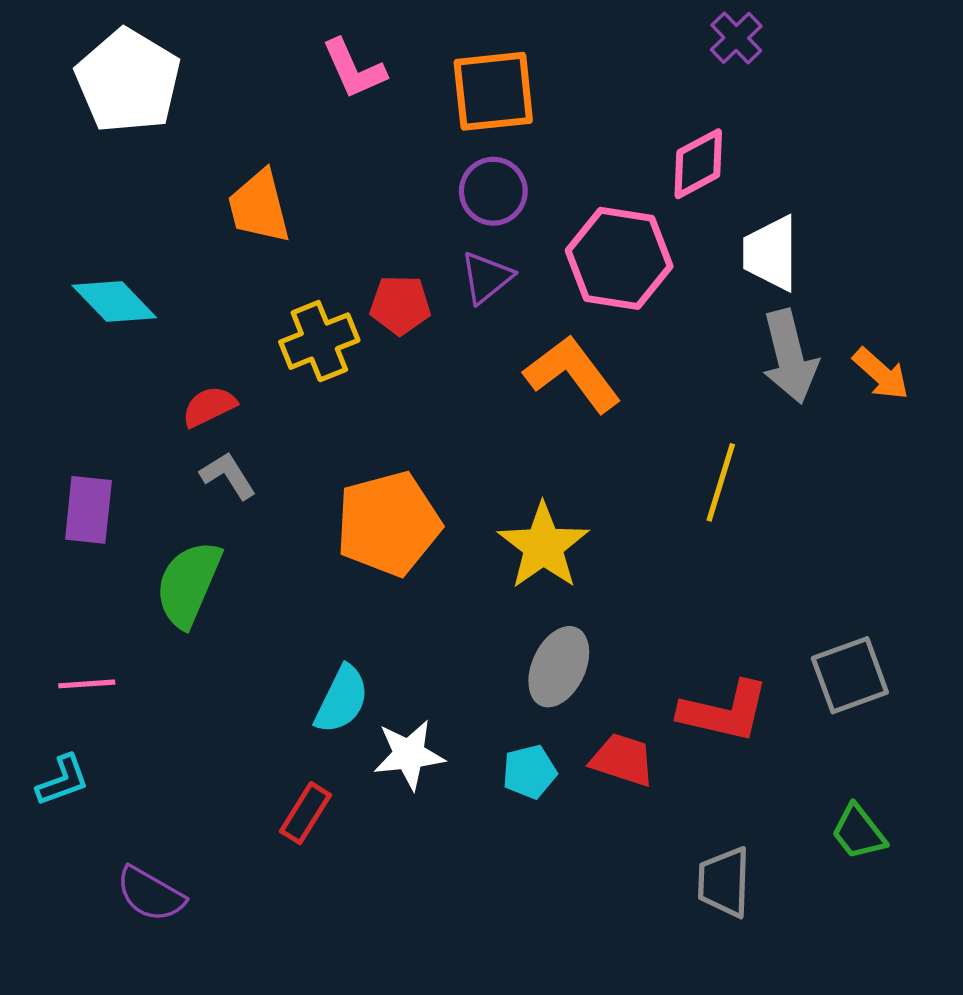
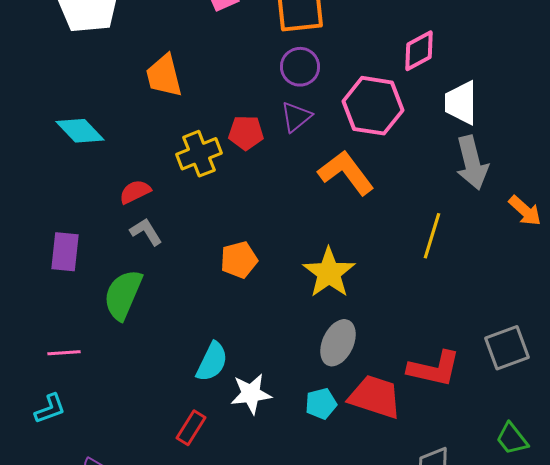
orange arrow: (881, 374) -> (525, 211), moved
orange pentagon: (388, 524) -> (239, 260), size x0.6
red trapezoid: (623, 760) -> (375, 397), size x1.4

